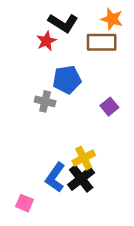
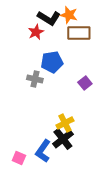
orange star: (112, 19) -> (69, 15), moved
blue L-shape: (55, 177) -> (43, 151), moved

